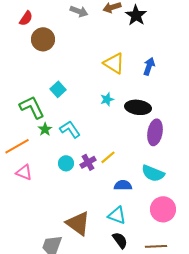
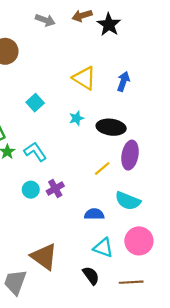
cyan square: (58, 89) -> (35, 103), moved
yellow line: (108, 157) -> (102, 168), moved
cyan triangle: (117, 215) -> (103, 248), moved

